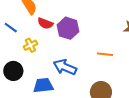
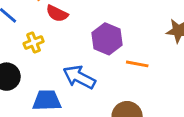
purple hexagon: (68, 28) -> (107, 39), moved

